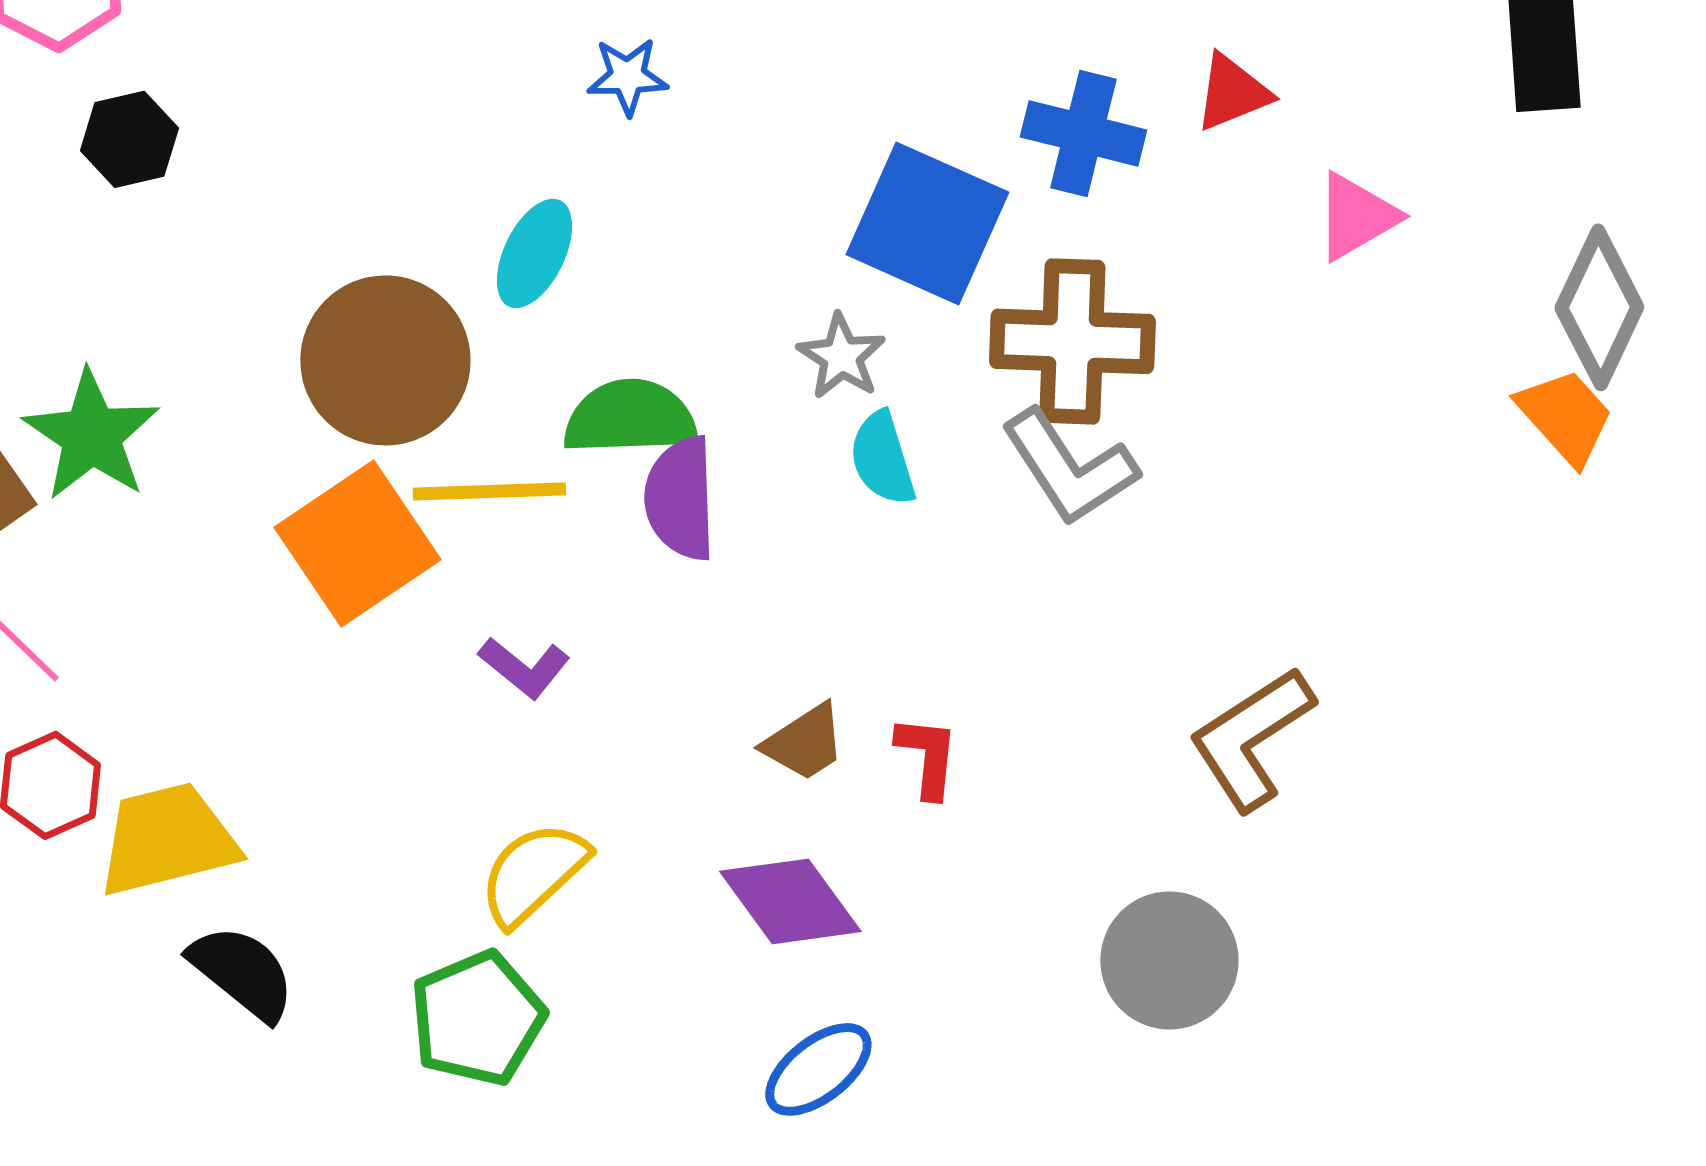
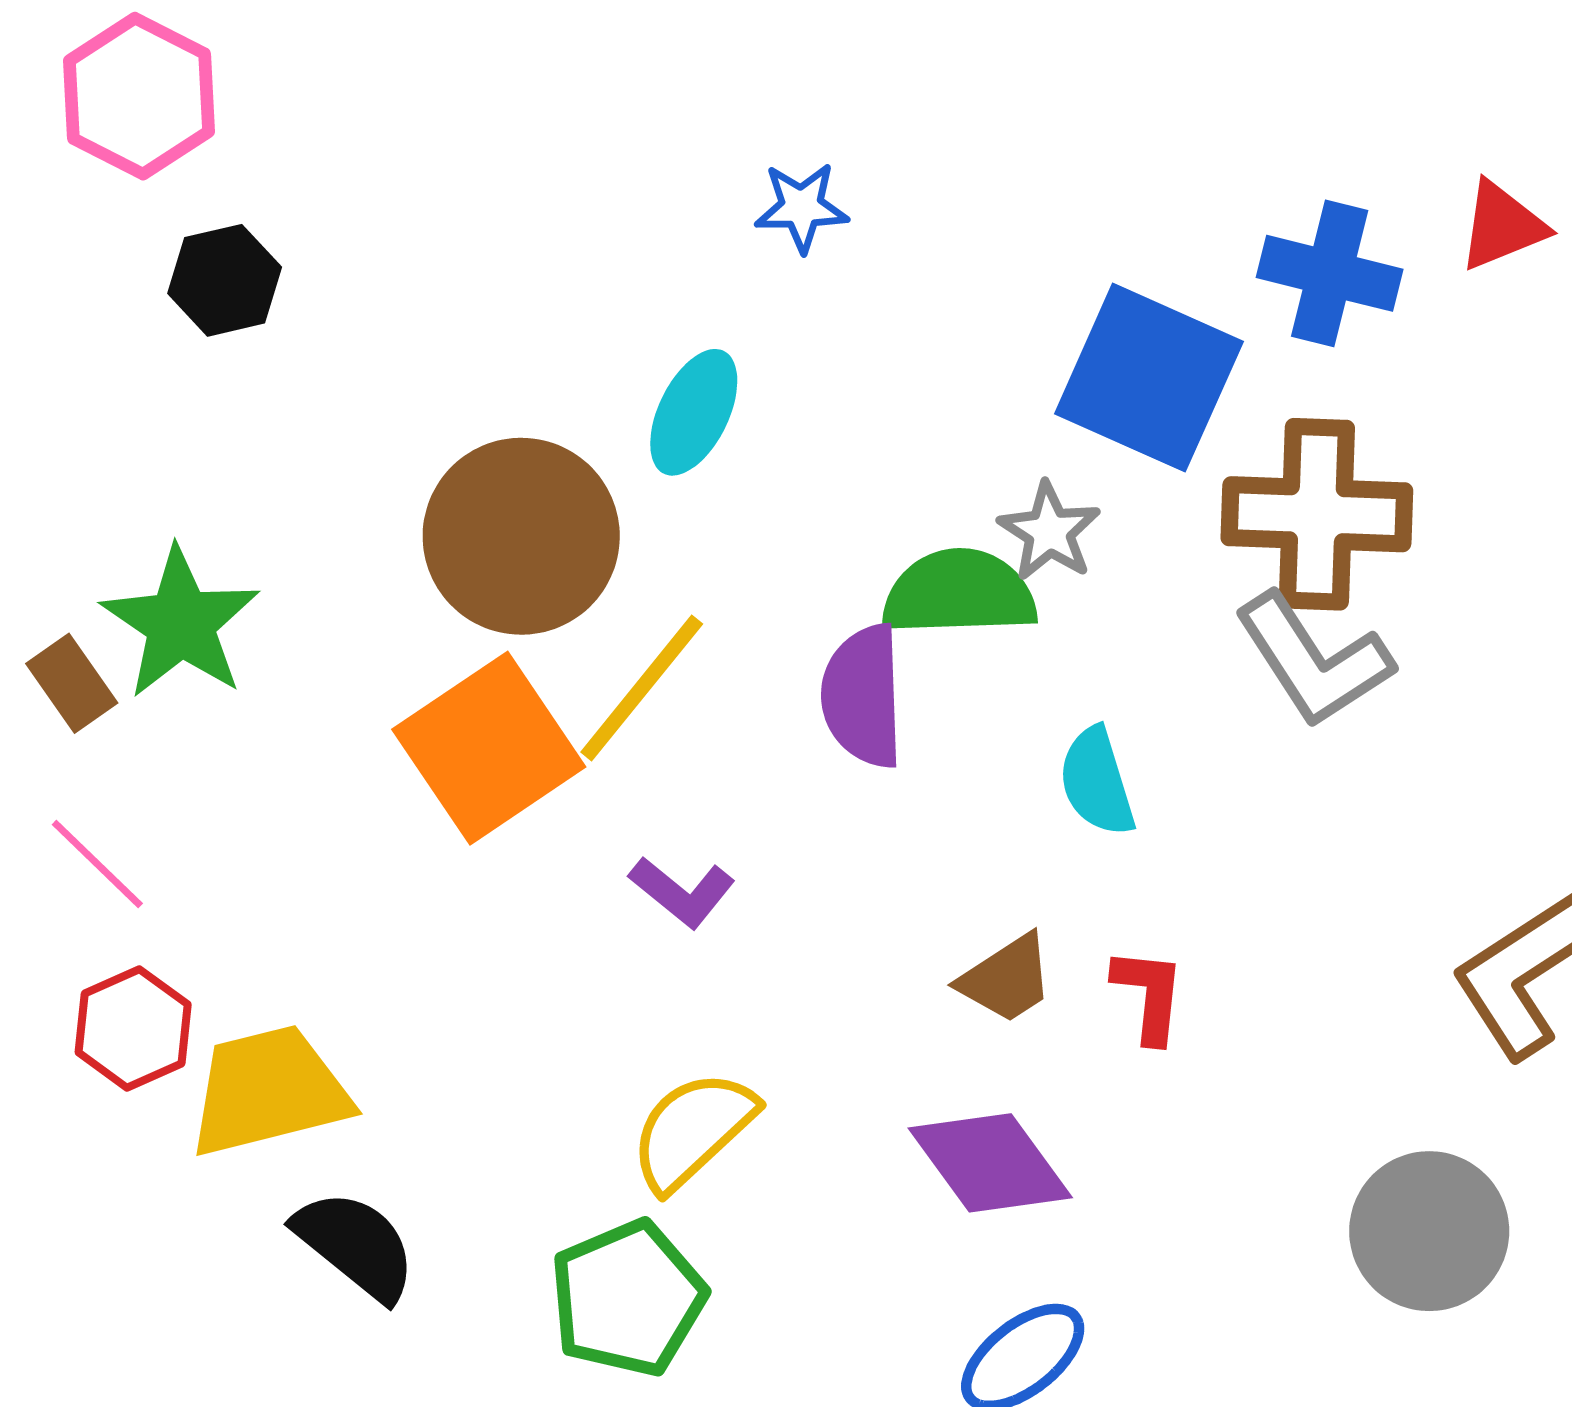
green semicircle: (630, 417) -> (959, 593), moved
cyan semicircle: (882, 458) -> (1097, 782), moved
yellow line: (489, 491) -> (642, 688), turned -49

